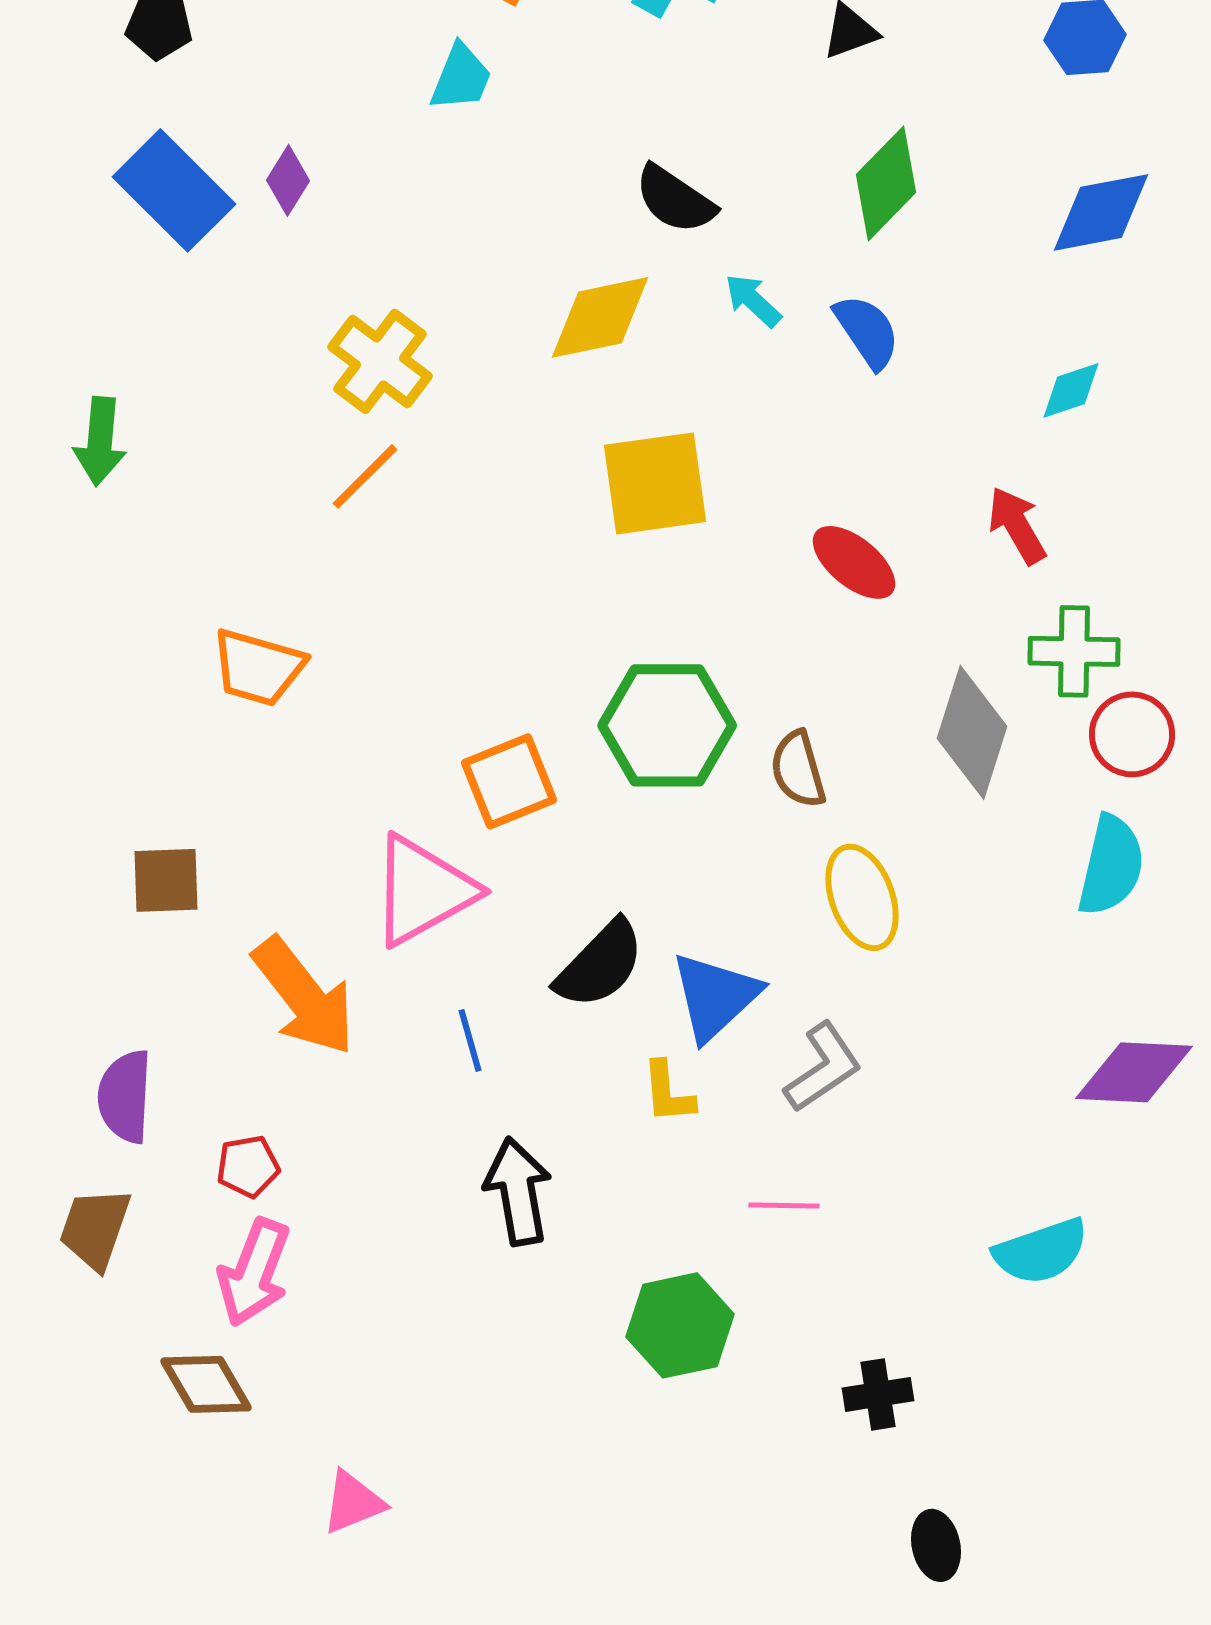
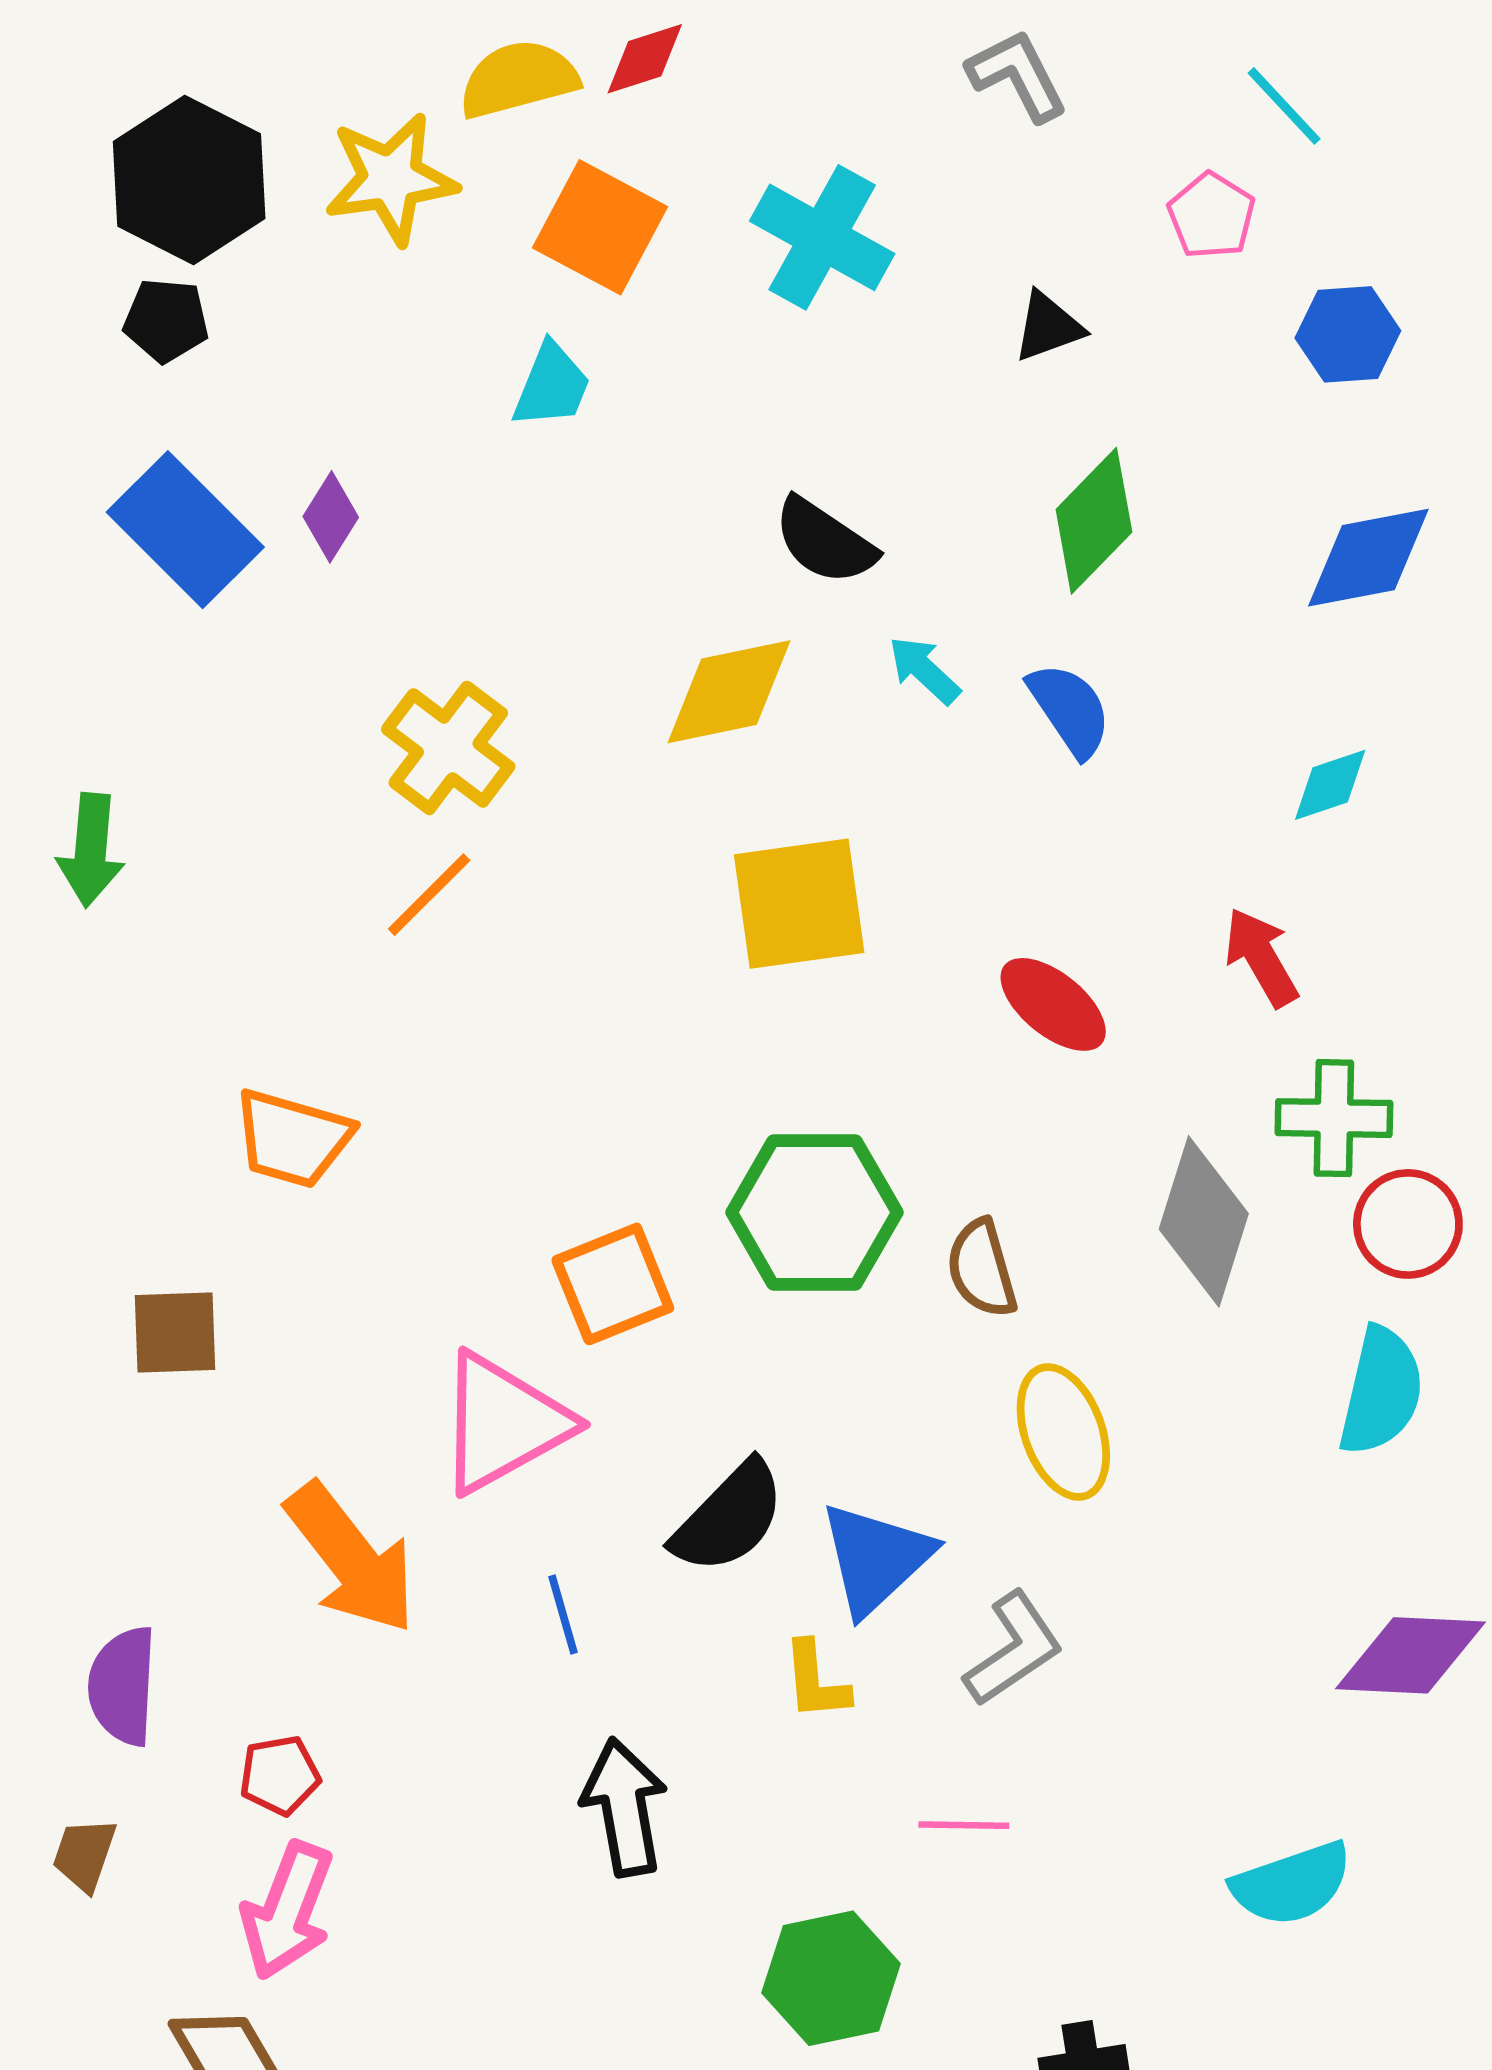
brown square: (166, 880) -> (175, 1332), moved
brown trapezoid: (95, 1228) -> (84, 1854), size x0.7

